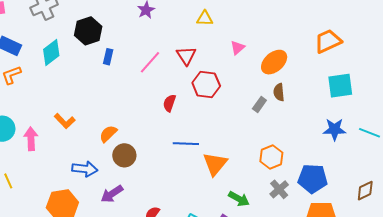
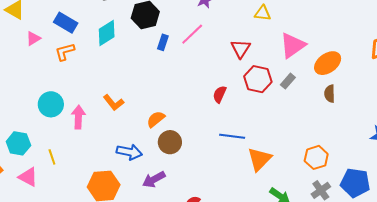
pink triangle: (238, 48) -> (293, 45), size x1.8
pink line: (150, 62) -> (192, 34), moved
gray rectangle: (259, 105) -> (288, 81), moved

